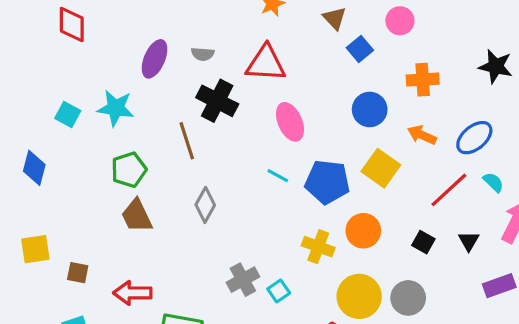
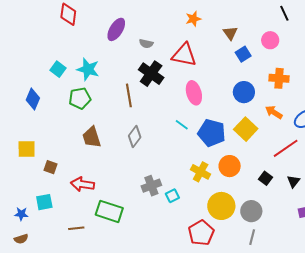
purple ellipse: (155, 59) -> (116, 29), moved
green pentagon: (129, 170) -> (80, 98), moved

